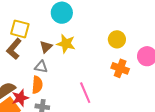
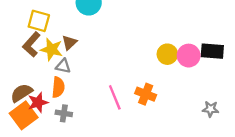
yellow circle: (117, 39) -> (167, 54), moved
yellow star: (66, 44) -> (52, 49), moved
orange cross: (120, 68) -> (146, 94), moved

